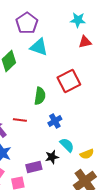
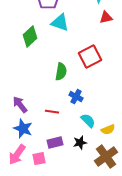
red line: (20, 120) -> (52, 112), moved
blue cross: (55, 121) -> (76, 97), turned -32
black star: (52, 157) -> (80, 143), moved

